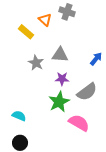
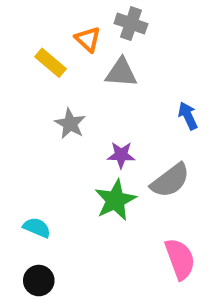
gray triangle: (60, 55) -> (121, 73), moved
blue arrow: (96, 59) -> (188, 116), turned -64
pink semicircle: (79, 123) -> (180, 259), moved, turned 40

